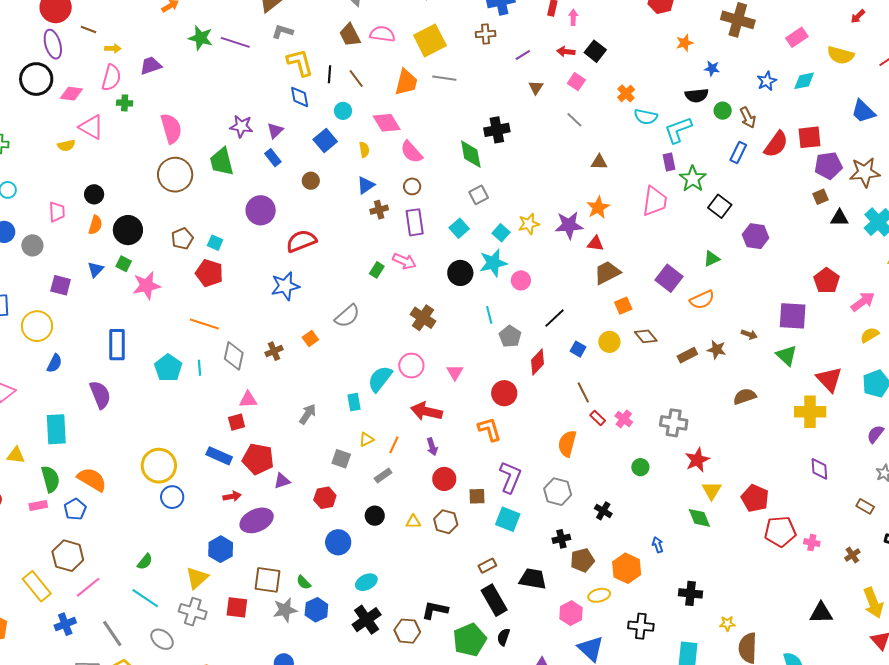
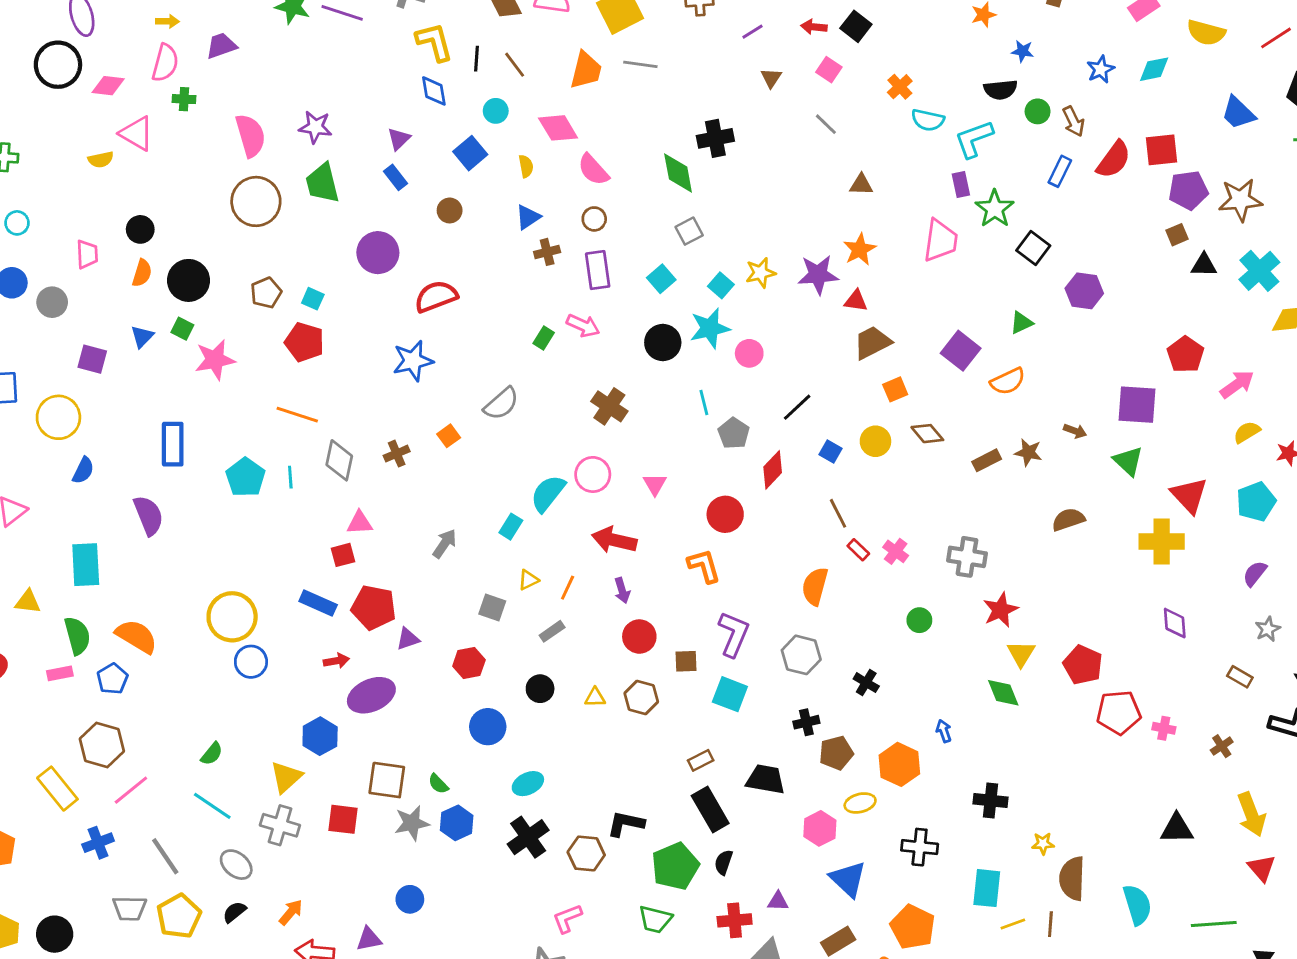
purple star: (241, 126) -> (315, 127), moved
cyan rectangle: (354, 402) -> (511, 527), turned 42

